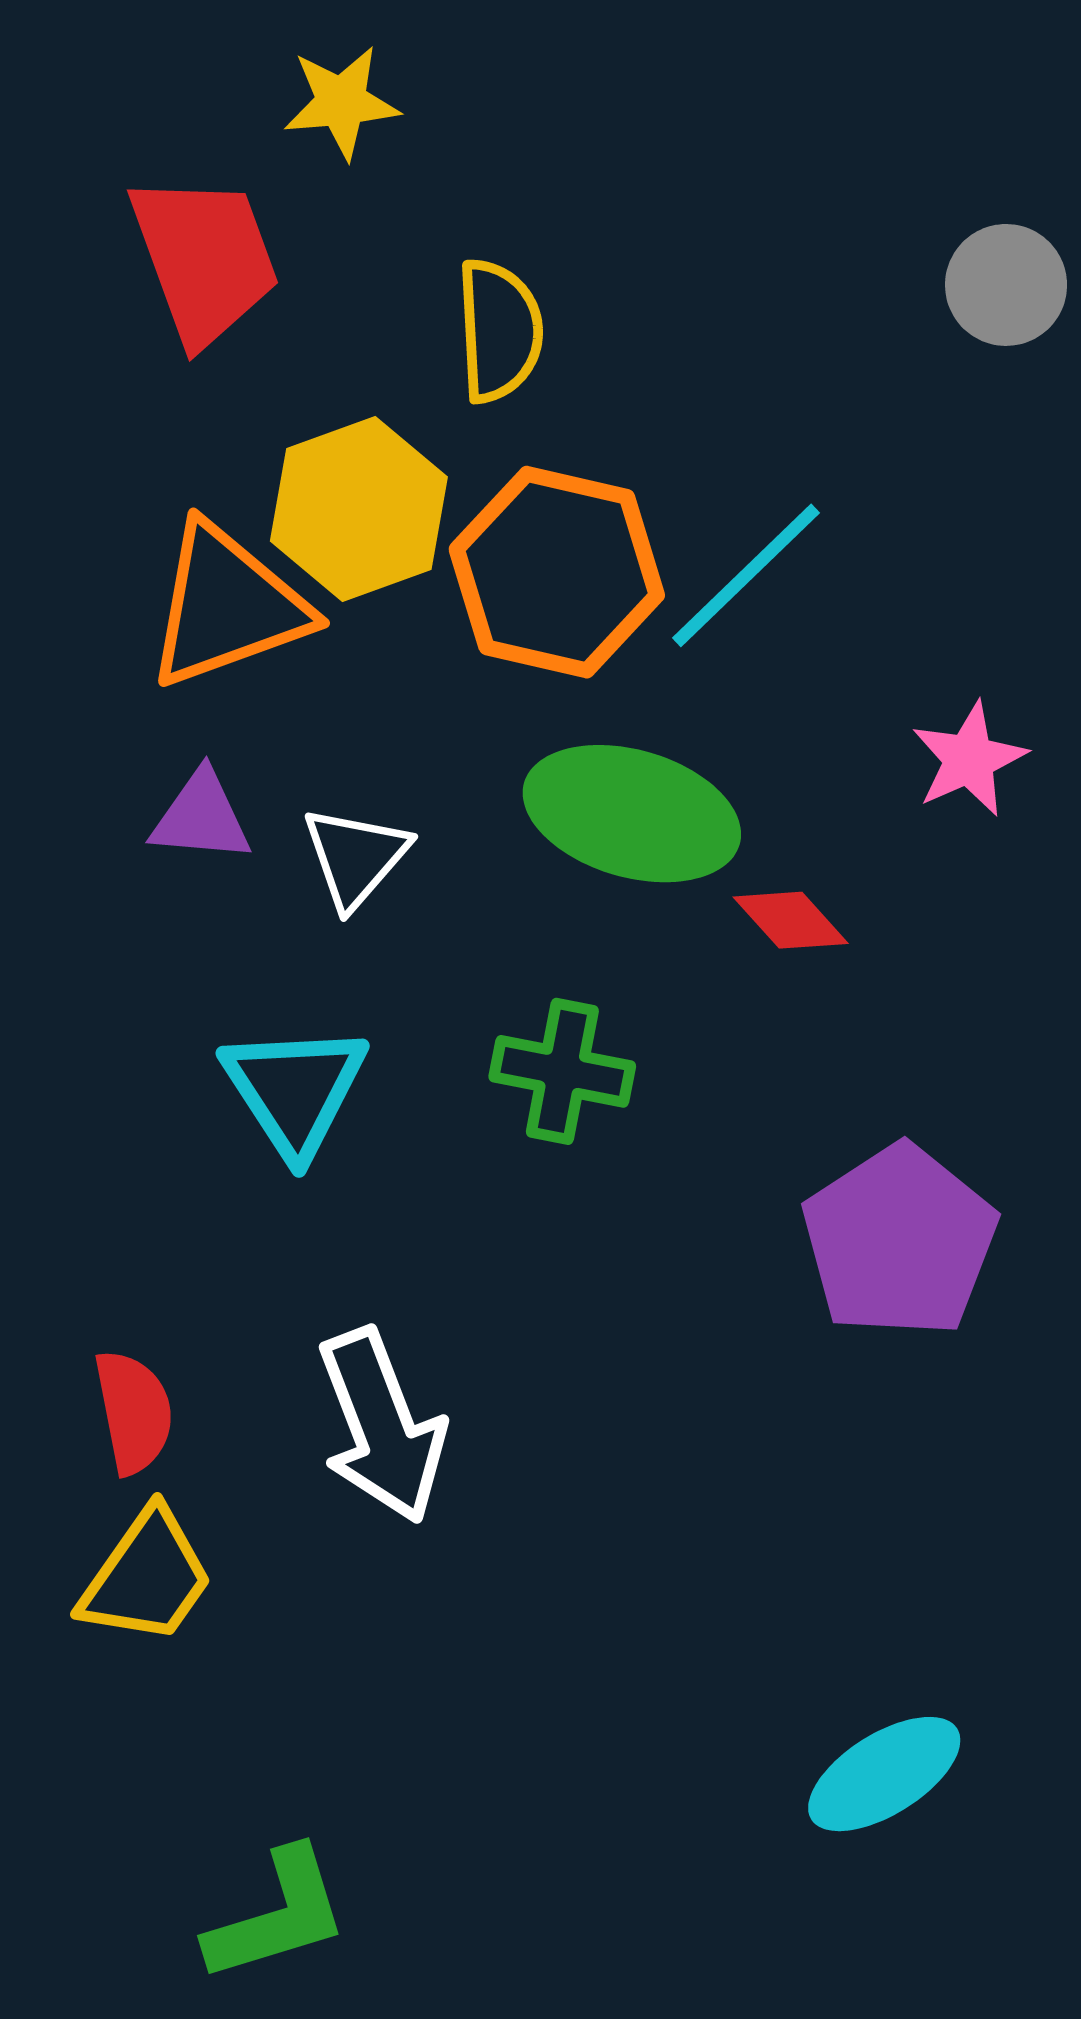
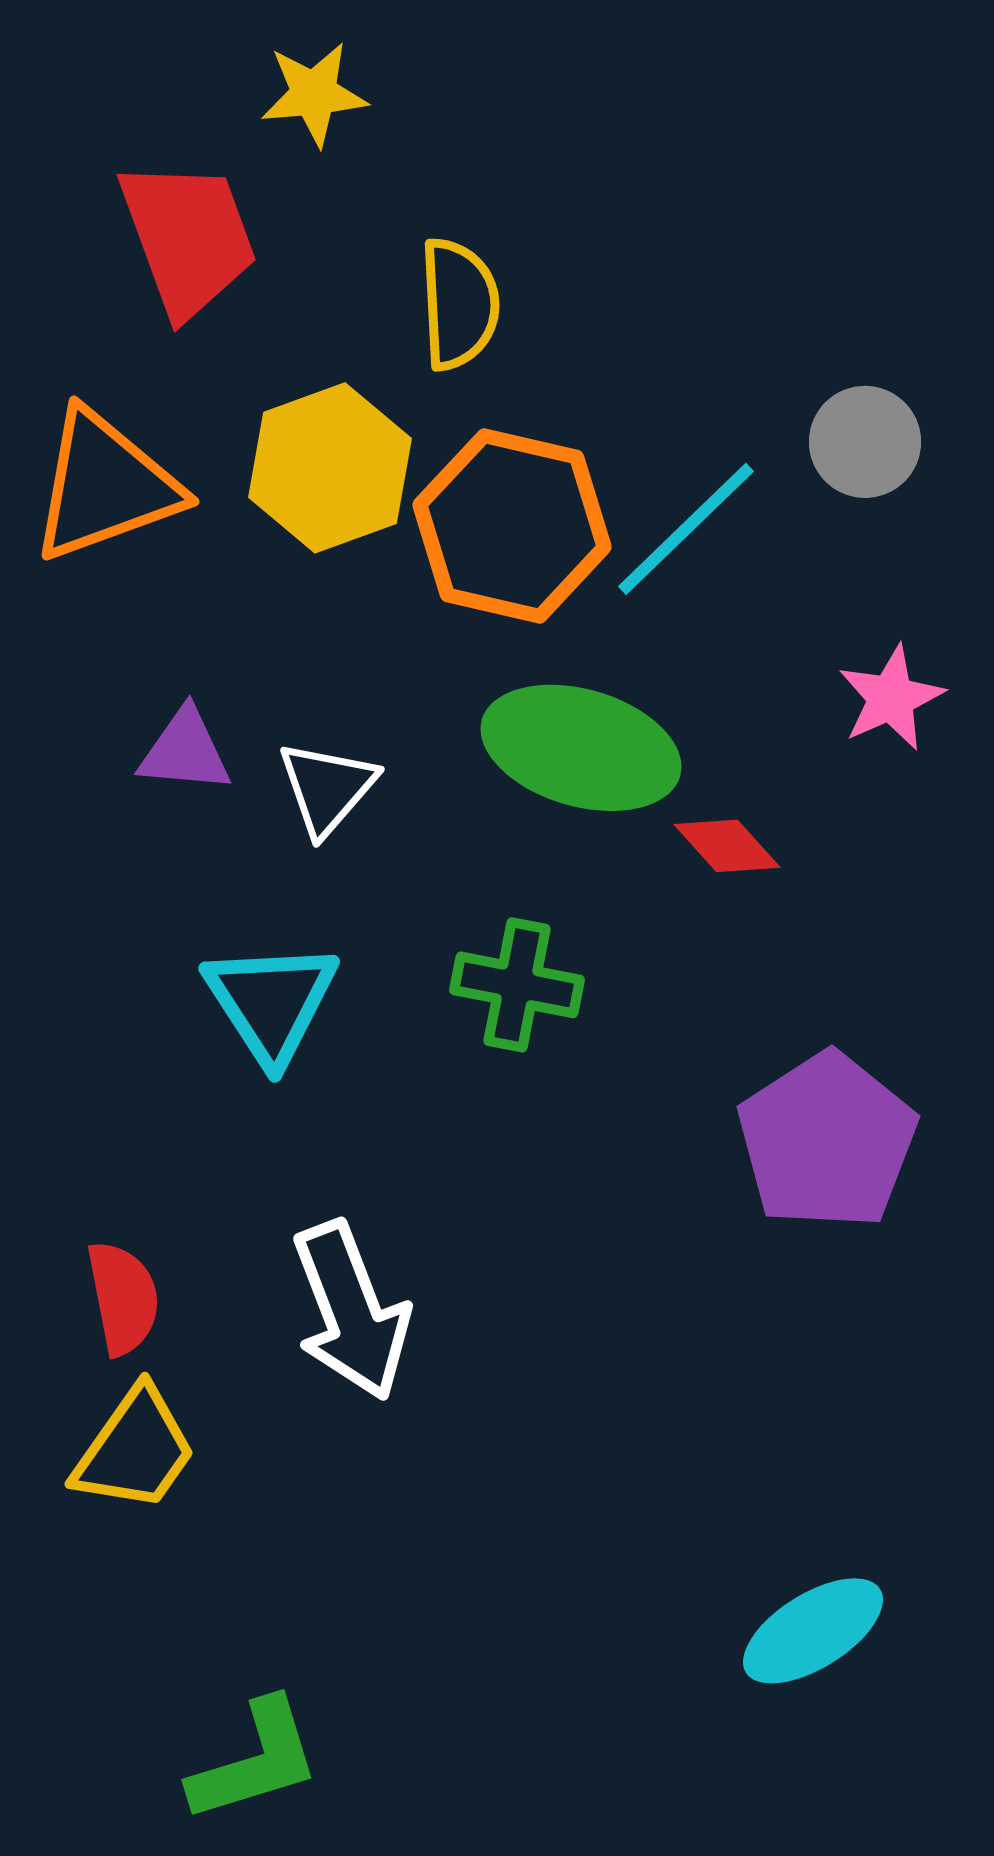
gray circle: (1006, 285) -> (865, 442), moved
orange triangle: (227, 606) -> (105, 486), moved

